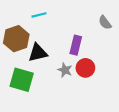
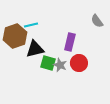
cyan line: (39, 15) -> (31, 25), moved
green square: (22, 80) -> (48, 63), moved, size x0.7

